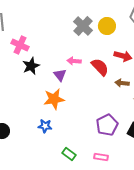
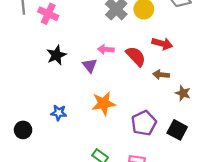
pink cross: (20, 45) -> (48, 14), moved
orange star: (54, 99) -> (104, 103), moved
blue star: (45, 126) -> (59, 113), moved

